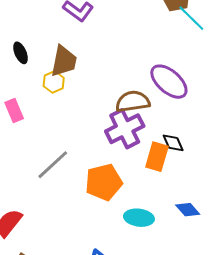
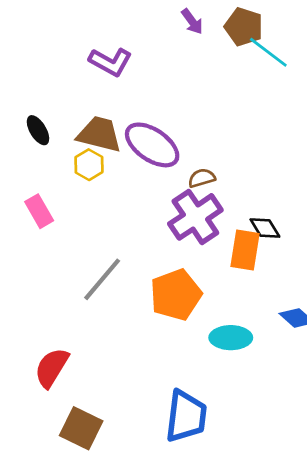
brown trapezoid: (64, 61) -> (99, 134), turned -80
purple ellipse: (169, 82) -> (152, 145), moved
brown semicircle: (133, 102) -> (202, 178), size x0.6

